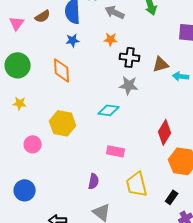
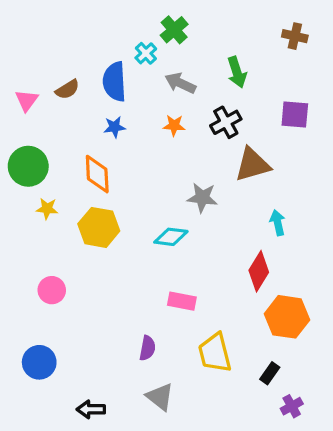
black cross: (130, 57) -> (226, 122), moved, turned -36
brown triangle: (161, 64) -> (252, 165), size x1.4
cyan arrow: (181, 76) -> (278, 223), moved, turned 70
yellow star: (20, 103) -> (47, 209), moved
yellow hexagon: (63, 123) -> (99, 227), moved

